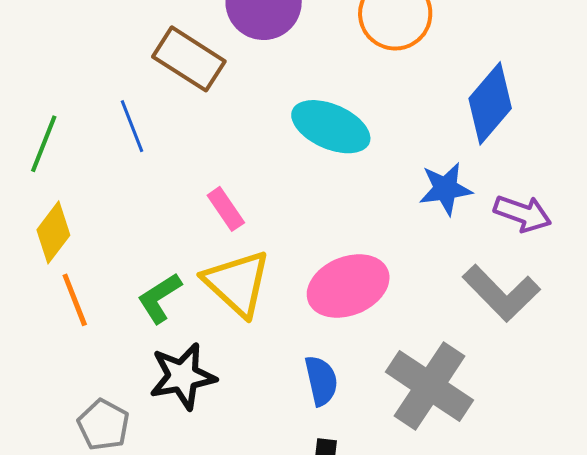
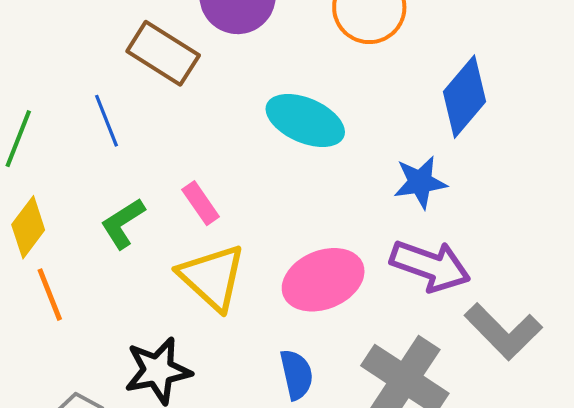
purple arrow: (523, 214) -> (430, 266), moved, size x1.4
gray L-shape: (501, 293) -> (503, 331), moved
green L-shape: (159, 298) -> (123, 223), moved

